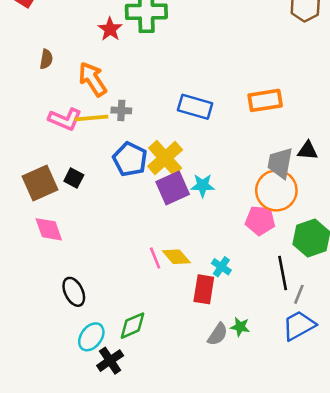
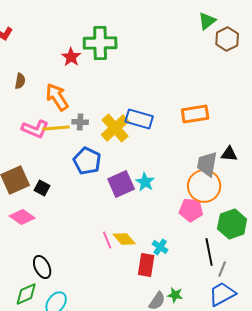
yellow cross: (165, 158) -> (115, 128), moved
black square: (74, 178) -> (42, 188), moved
cyan star: (203, 185) -> (145, 182), turned 30
pink diamond: (49, 229) -> (22, 217), turned -35
green diamond: (133, 326) -> (26, 294), moved

